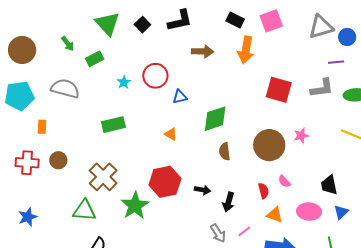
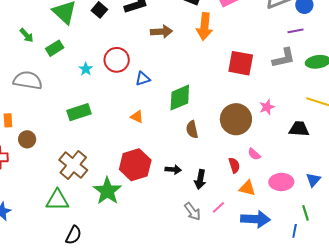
brown circle: (58, 160) -> (27, 139), moved
black trapezoid: (329, 185) -> (299, 129), moved, turned 110

